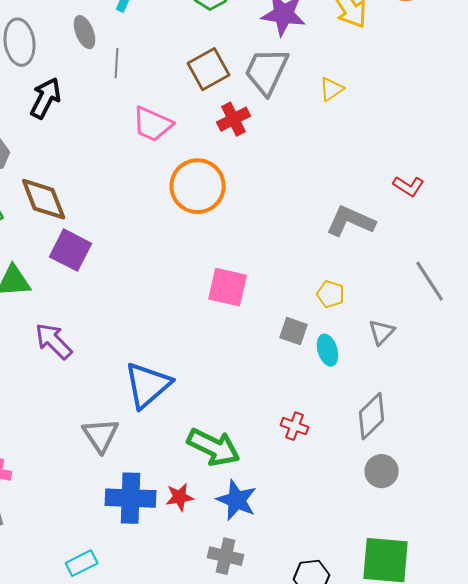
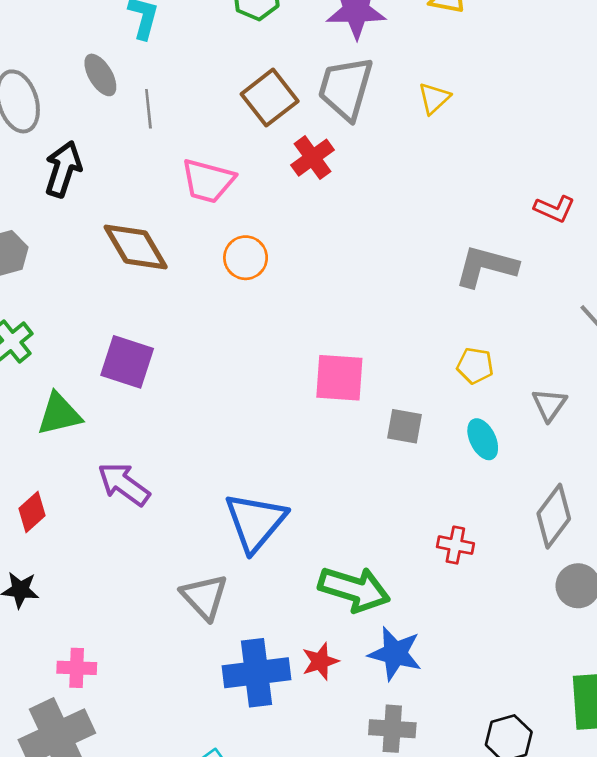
orange circle: (198, 186) -> (246, 258), moved, size x0.6
brown diamond: (44, 199) -> (136, 247), moved
gray square: (294, 331) -> (405, 426), moved

